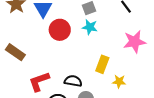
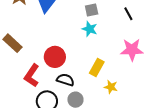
red circle: (60, 30) -> (55, 57), moved
red L-shape: (39, 82) -> (32, 76), turned -45

